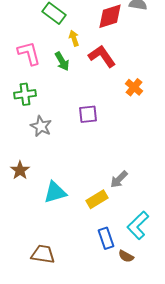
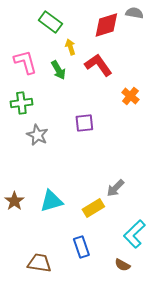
brown star: (20, 170) -> (14, 201), moved
blue rectangle: (106, 238) -> (81, 247), moved

